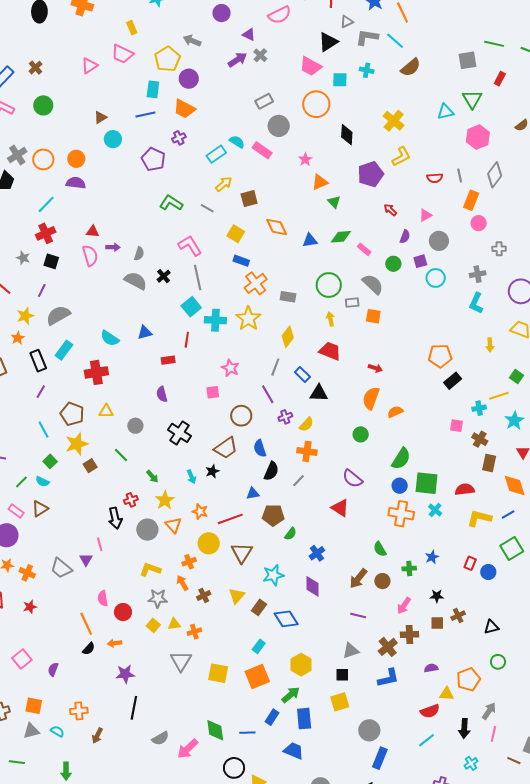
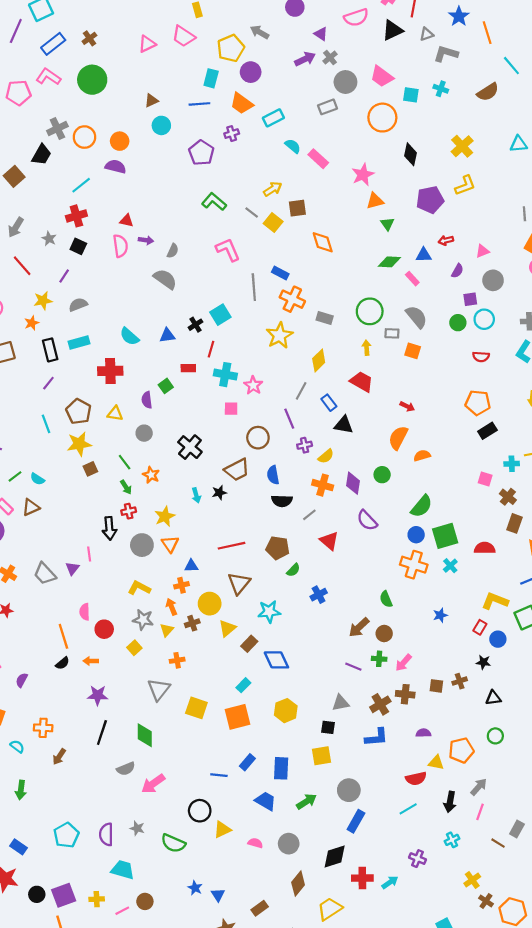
cyan line: (395, 41) -> (511, 66), moved
black triangle: (328, 42) -> (392, 30), moved
green circle: (43, 105) -> (92, 80), size x1.4
gray circle: (279, 126) -> (345, 82), moved
cyan rectangle: (216, 154) -> (273, 118), moved
pink star: (305, 159) -> (363, 175), size x1.5
red semicircle: (435, 178) -> (481, 357), moved
red arrow: (390, 210) -> (446, 240), turned -64
yellow square: (236, 234) -> (273, 223), moved
blue triangle: (310, 240) -> (424, 255), moved
green circle: (393, 264) -> (458, 323), moved
black cross: (164, 276) -> (195, 325), moved
gray line: (198, 278) -> (254, 287), moved
orange cross: (256, 283) -> (292, 299), turned -35
gray semicircle: (58, 315) -> (78, 305), size x0.7
cyan cross: (215, 320) -> (225, 375), moved
cyan rectangle: (64, 350) -> (79, 342), turned 30
purple semicircle: (162, 394) -> (147, 400), moved
green square: (50, 461) -> (166, 386), moved
black semicircle: (271, 471) -> (282, 501), turned 60
green arrow: (152, 476) -> (126, 487), moved
green square: (427, 483) -> (445, 536), turned -30
blue triangle: (253, 494) -> (191, 566), moved
red triangle: (340, 508) -> (329, 541), moved
orange star: (200, 512) -> (151, 475), moved
yellow L-shape: (479, 518) -> (495, 601), moved
yellow circle: (209, 543) -> (210, 604), moved
green cross: (409, 569) -> (379, 659), moved
purple diamond: (313, 586) -> (353, 483), moved
black star: (437, 596) -> (483, 662), moved
yellow triangle: (174, 624) -> (167, 630), moved, turned -48
green arrow: (291, 695) -> (306, 801), moved
green diamond: (215, 730) -> (145, 735), moved

